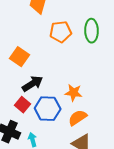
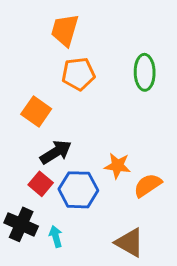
orange pentagon: (61, 32) -> (78, 74), moved
orange semicircle: (78, 118) -> (148, 185), moved

